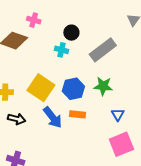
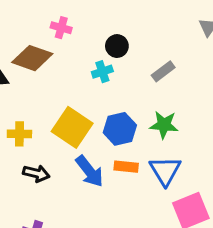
cyan cross: (61, 50) -> (102, 72), turned -32
gray rectangle: (103, 50) -> (163, 71), size x0.6
blue triangle: (118, 115) -> (165, 171), moved, size x1.6

